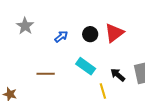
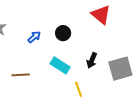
red triangle: (114, 33) -> (101, 15), moved, turned -40
black arrow: (118, 75) -> (92, 60), moved, turned -105

